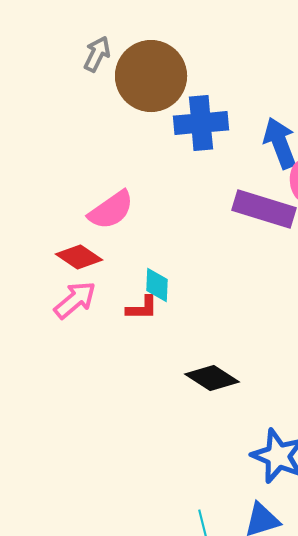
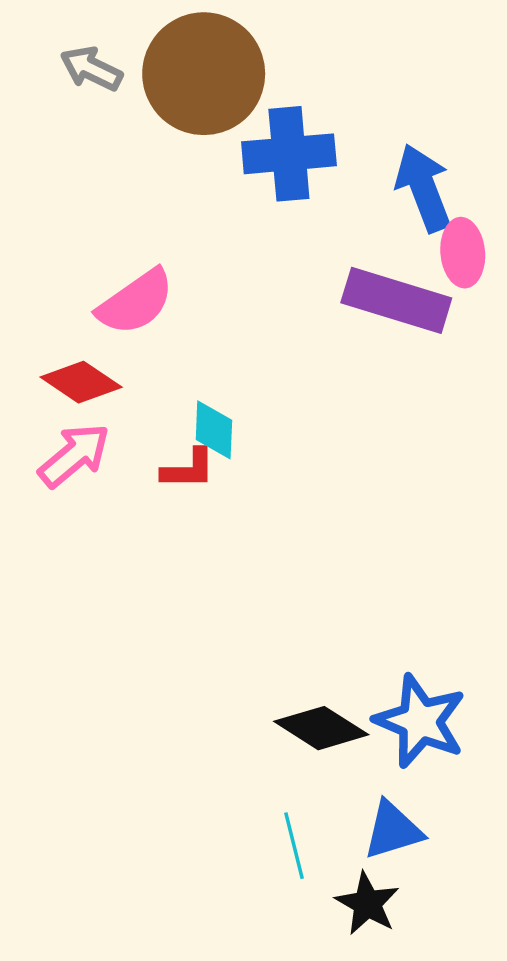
gray arrow: (97, 54) -> (91, 69), moved, turned -90
black diamond: (212, 378) -> (321, 728), moved

